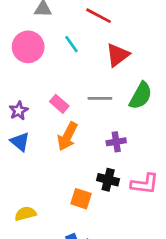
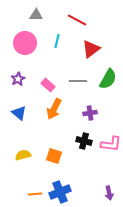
cyan line: (71, 44) -> (57, 41), turned 48
purple star: (19, 111) -> (18, 79), moved
orange square: (81, 199) -> (54, 156), moved
yellow semicircle: (25, 214) -> (23, 155), moved

